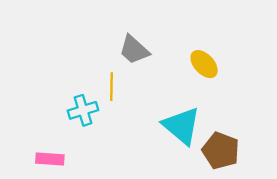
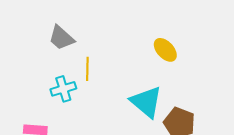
gray trapezoid: (134, 50) -> (61, 38), moved

